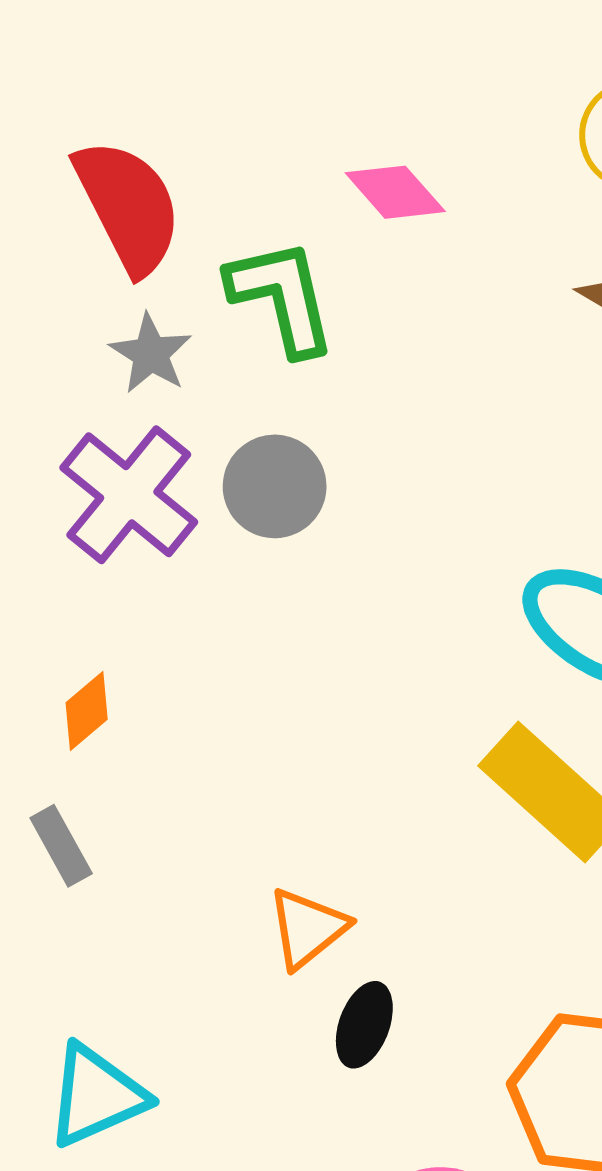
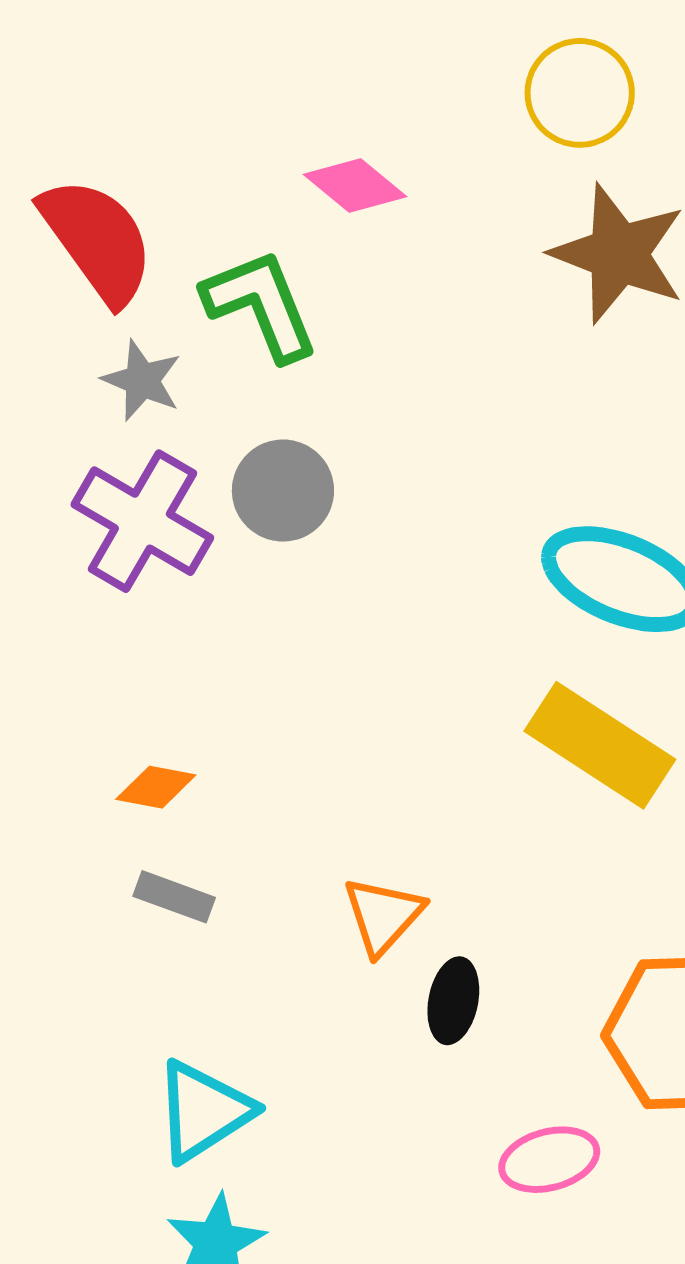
orange diamond: (87, 711) -> (156, 787), moved, turned 60
gray rectangle: (61, 846) -> (174, 897), moved, turned -32

